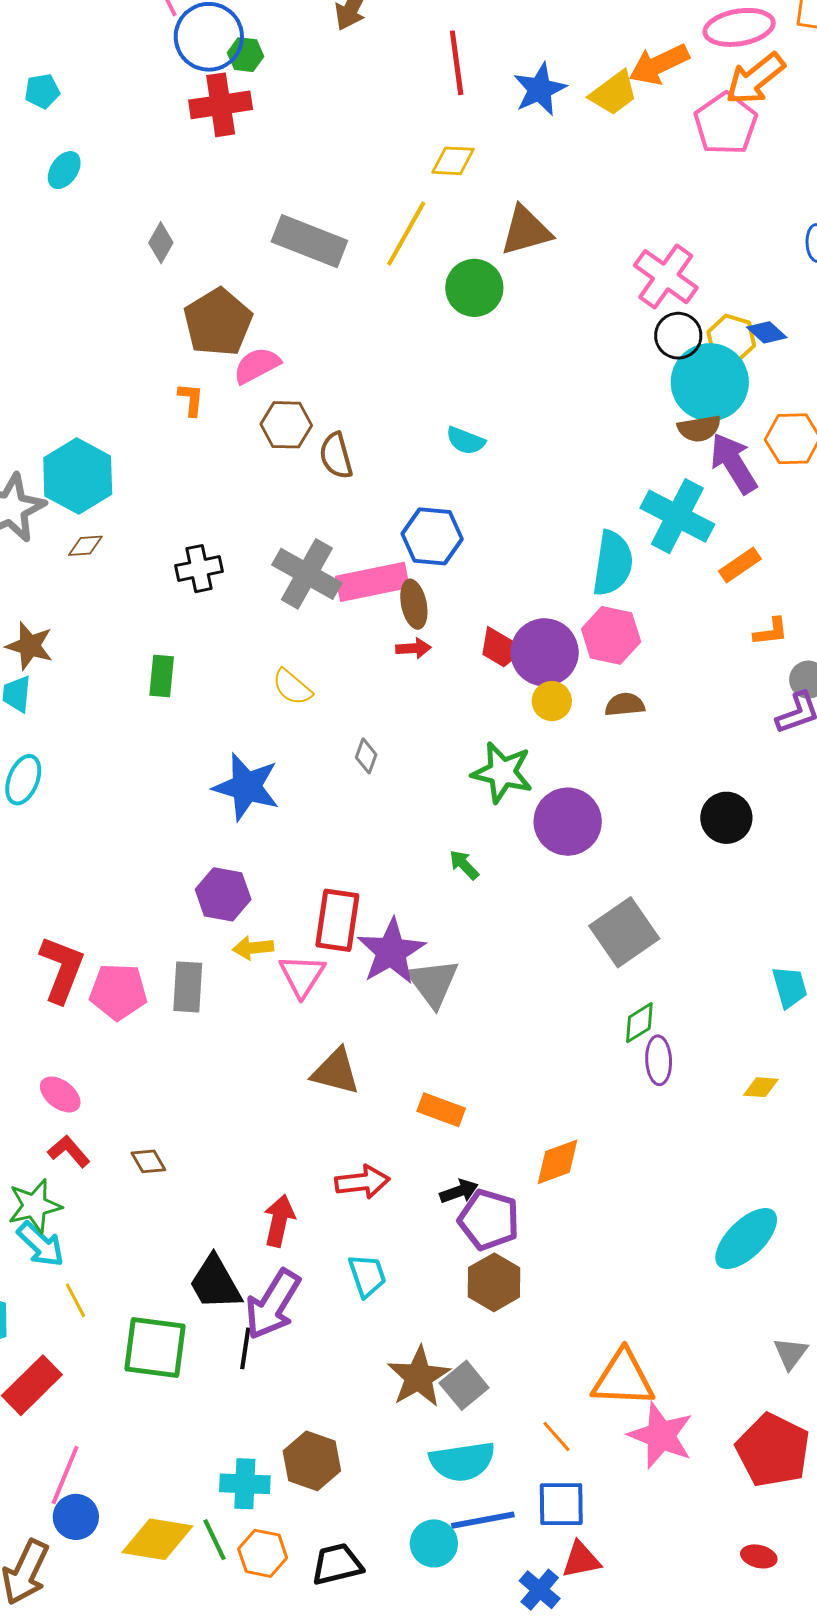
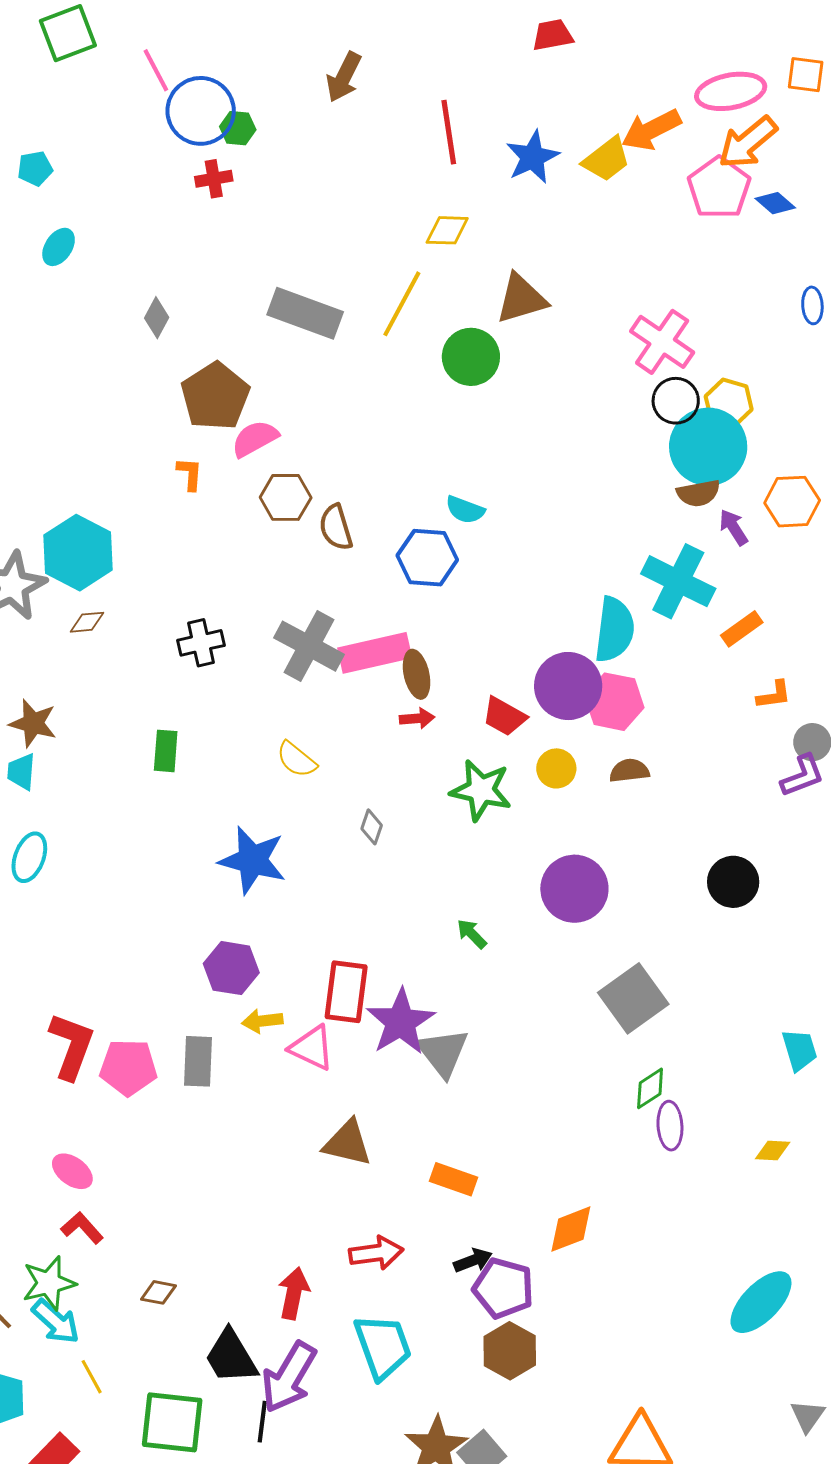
red cross: (221, 105) -> (214, 179), size x0.6
blue diamond: (767, 332) -> (775, 203), moved
purple arrow: (734, 463) -> (734, 527), size x0.6
blue hexagon: (432, 536) -> (427, 558), moved
purple circle: (545, 652) -> (568, 686), moved
green star: (502, 772) -> (481, 790), moved
pink triangle: (302, 976) -> (312, 1048), turned -36
brown diamond: (148, 1161) -> (159, 1292), moved, turned -48
cyan trapezoid: (367, 1276) -> (383, 1346), size x1.5

